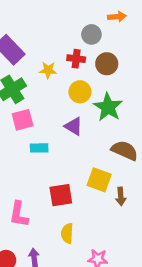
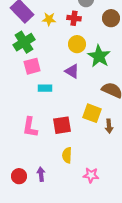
brown circle: (107, 64) -> (111, 18), moved
yellow star: (48, 70) -> (49, 19), moved
pink L-shape: (19, 214) -> (30, 127), moved

